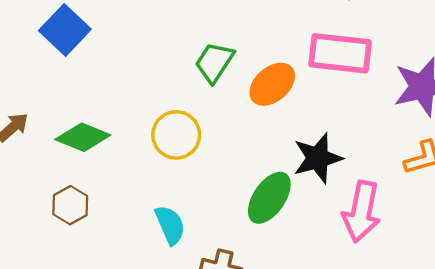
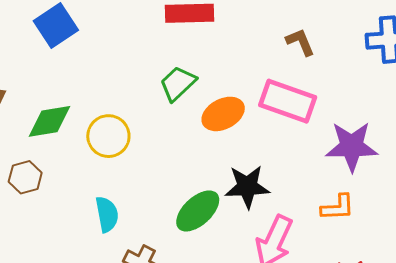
yellow circle: (176, 135) -> (108, 136), moved
green diamond: (83, 137) -> (50, 121), turned -45

